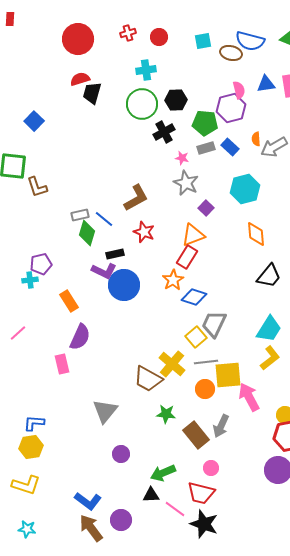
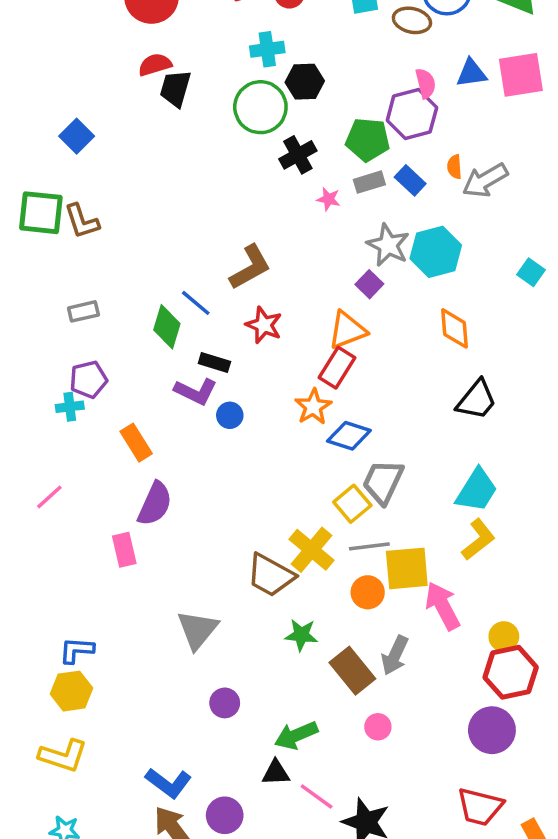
black hexagon: (176, 100) -> (305, 82), moved
gray star: (186, 183) -> (388, 245), moved
brown L-shape: (37, 187) -> (82, 221), moved
gray rectangle: (80, 215) -> (83, 311), moved
black rectangle: (115, 254) -> (214, 363), turned 30
blue circle: (124, 285) -> (230, 415), size x0.5
red trapezoid: (201, 493) -> (480, 807), moved

